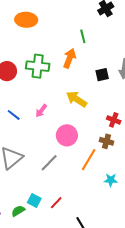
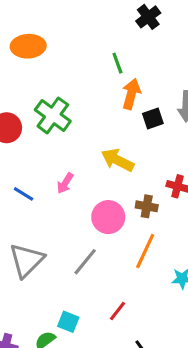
orange arrow: (70, 58) -> (131, 94), moved
green cross: (38, 66) -> (53, 115), turned 35
brown cross: (106, 141) -> (147, 206), moved
red line: (56, 203) -> (117, 311), moved

